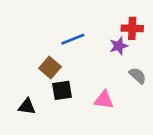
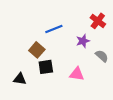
red cross: (132, 28) -> (98, 21), turned 35
purple star: (119, 46) -> (83, 41), moved

